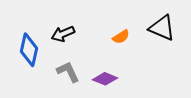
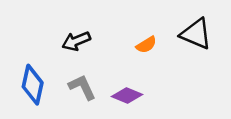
blue diamond: (29, 50) -> (33, 85), moved

